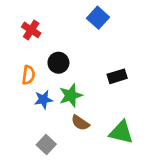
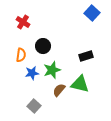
blue square: (98, 18) -> (92, 13), moved
brown semicircle: (80, 123) -> (59, 90), turned 96
green triangle: (121, 132) -> (80, 84), moved

